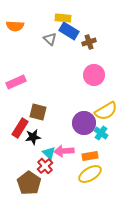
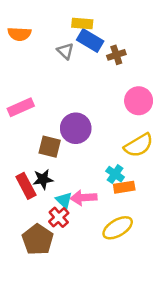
pink circle: (94, 75) -> (139, 101), moved
purple circle: (84, 123) -> (76, 128), moved
red rectangle: (20, 128) -> (26, 186), moved, turned -60
cyan cross: (101, 133) -> (115, 174), moved
orange rectangle: (90, 156) -> (124, 187), moved

